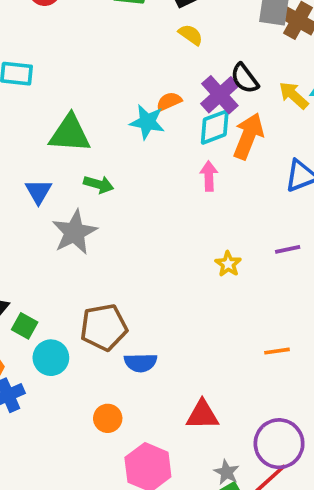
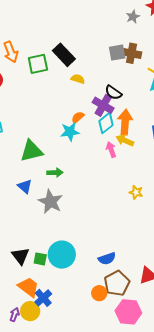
yellow arrow: (294, 95) -> (125, 140), moved
brown pentagon: (104, 327) -> (117, 283), moved
cyan circle: (51, 358) -> (62, 255), moved, size x1.4

